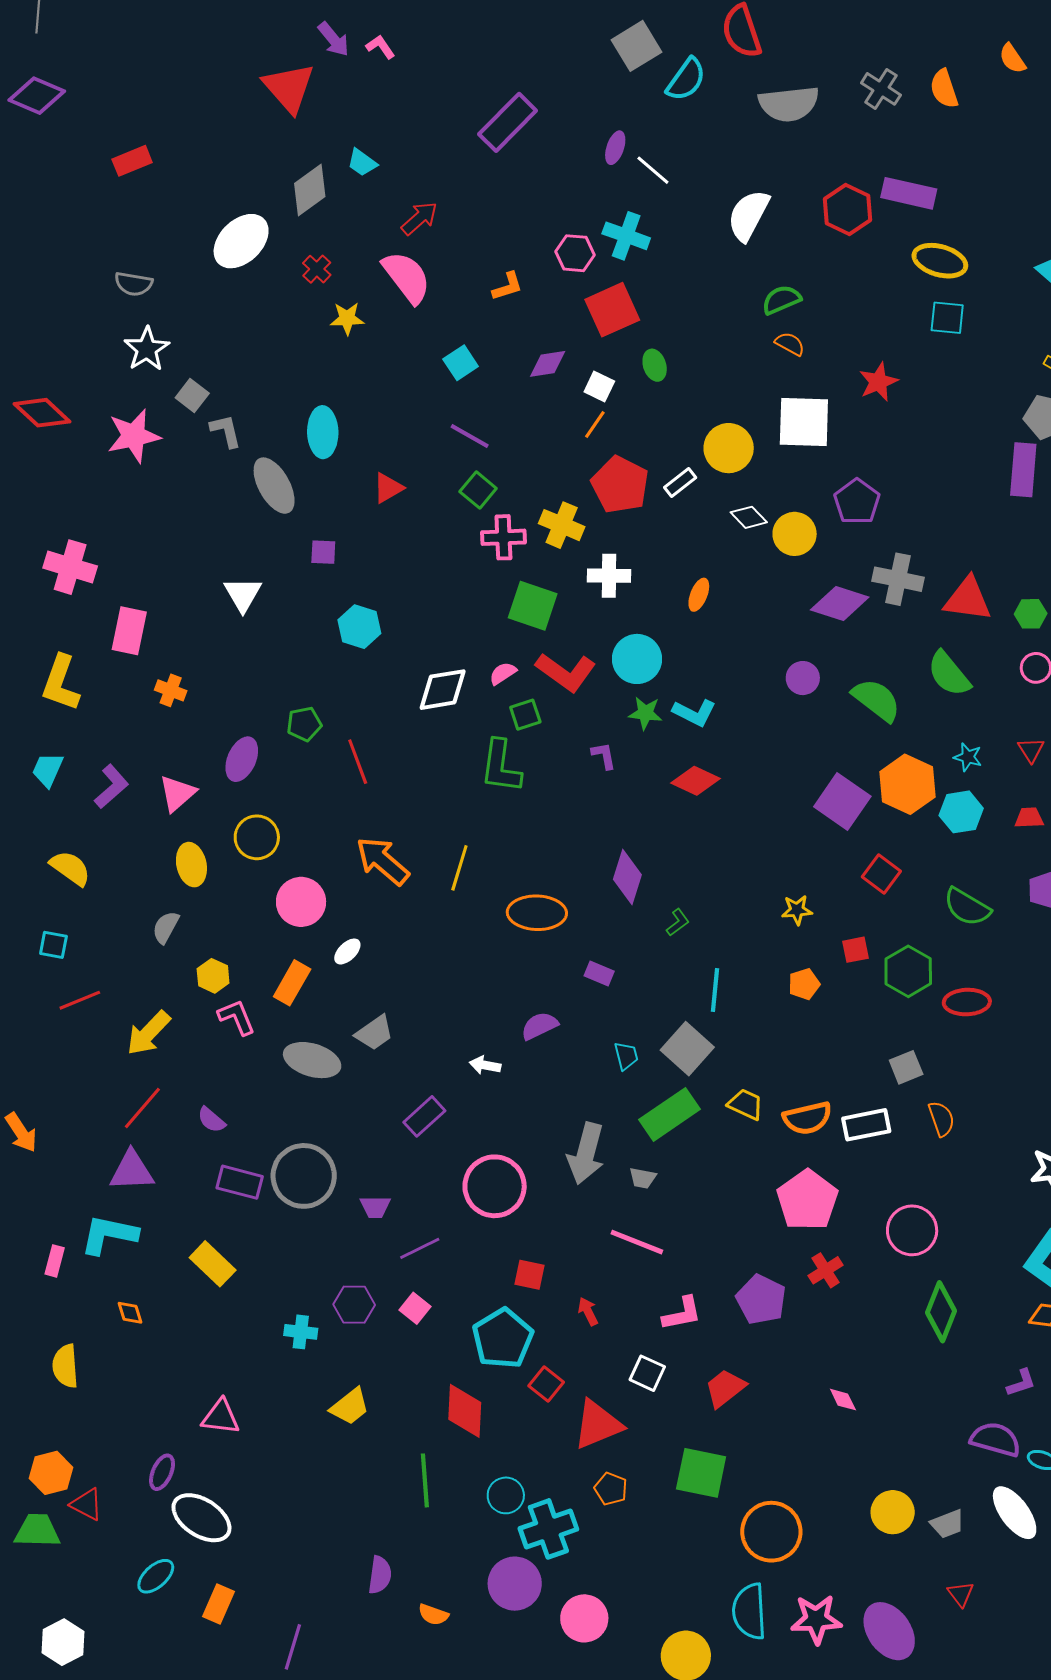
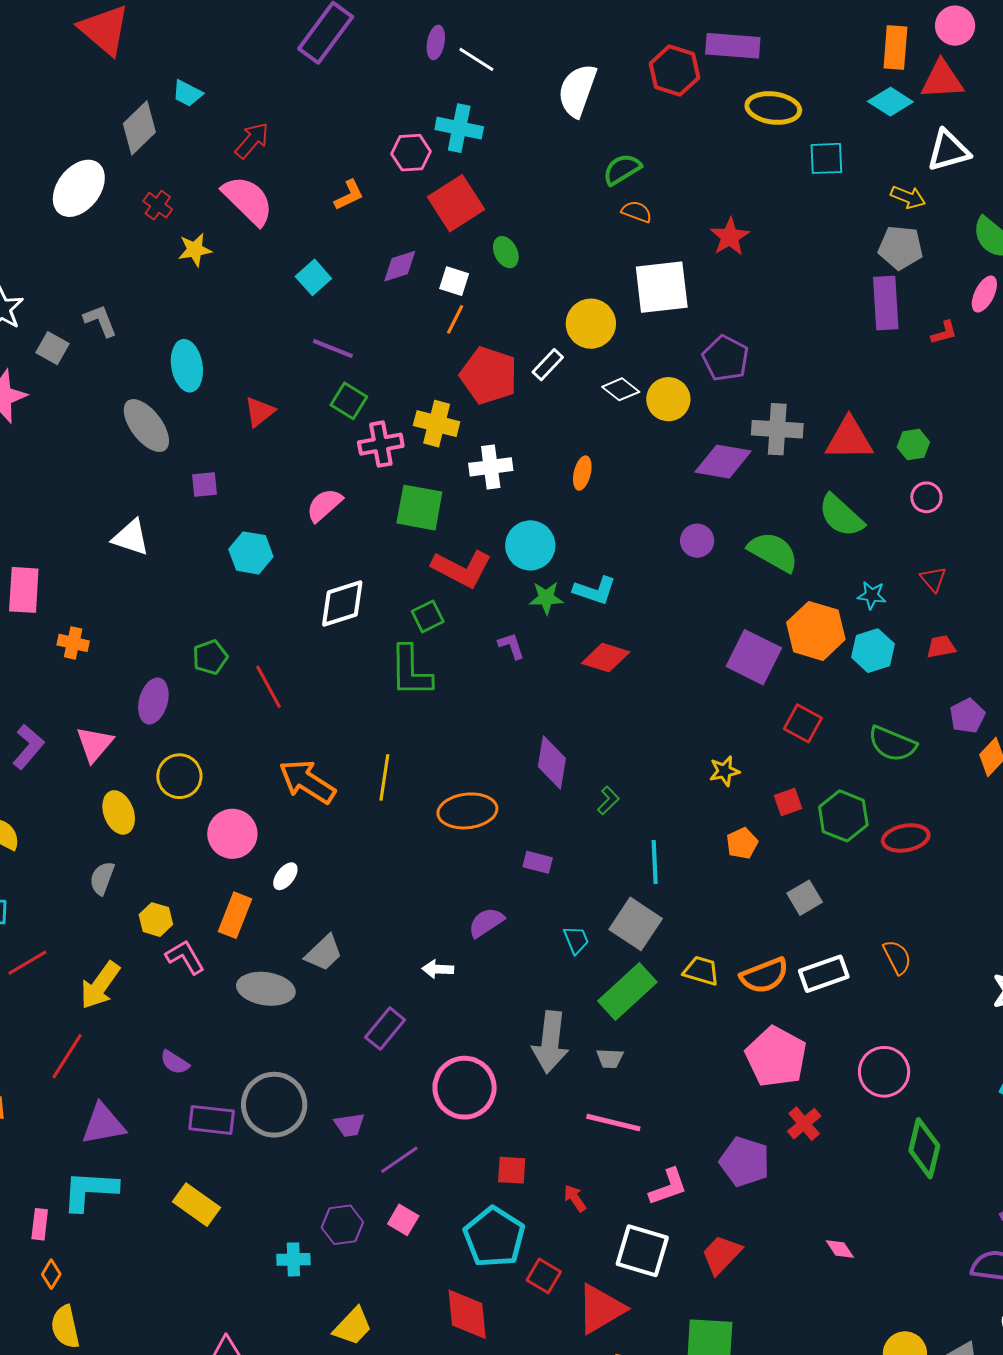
cyan square: (947, 318) -> (826, 158), moved
gray L-shape: (226, 431) -> (100, 321), moved
white triangle: (243, 594) -> (131, 538), turned -33
pink semicircle: (503, 673) -> (324, 505), moved, size x1.4
gray square: (906, 1067) -> (805, 898), moved
red line: (142, 1108) -> (67, 1056), moved
orange diamond: (130, 1313) -> (51, 1274), moved, turned 56
white square: (647, 1373) -> (642, 1251), size x1.5

